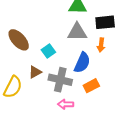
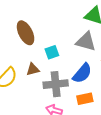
gray cross: (60, 80) -> (56, 84), turned -35

